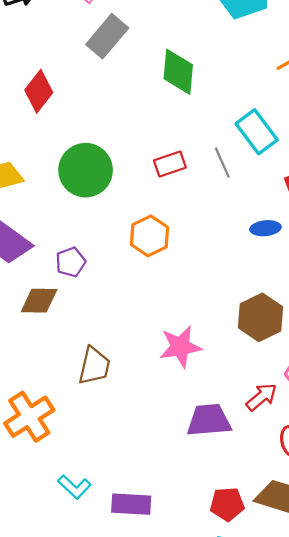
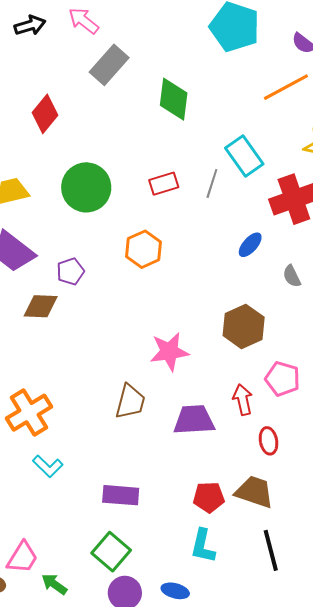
gray line: (222, 163) -> (212, 183), turned 40
blue ellipse: (265, 228) -> (250, 245), turned -44
brown trapezoid: (94, 366) -> (130, 402), moved
red arrow: (261, 397) -> (243, 400), turned -64
cyan L-shape: (74, 487) -> (48, 466), moved

